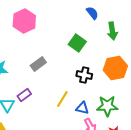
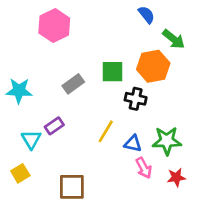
green arrow: (112, 31) -> (174, 39), turned -42
green square: (77, 43) -> (113, 72), moved, turned -36
orange hexagon: (115, 68) -> (153, 66), moved

